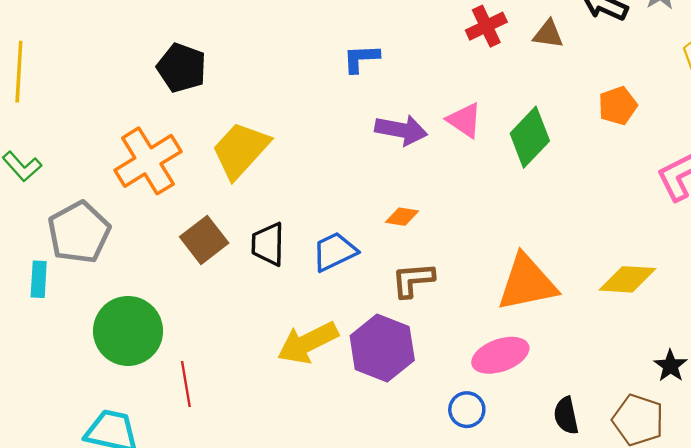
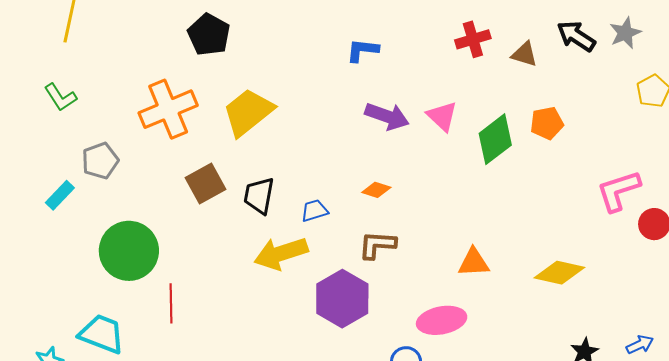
orange pentagon: (618, 106) -> (547, 123), moved
gray pentagon: (79, 232) -> (100, 161), size x0.7
blue trapezoid: (335, 252) -> (314, 211), size x0.7
cyan rectangle: (39, 279) -> (60, 195), turned 32
orange triangle: (527, 283) -> (474, 262), size x0.6
yellow arrow: (308, 343) -> (281, 253), moved

